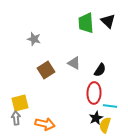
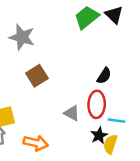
green trapezoid: (86, 23) -> (87, 17), turned 55
gray star: (34, 39) -> (22, 37), size x1.5
gray triangle: (74, 63) -> (72, 113), moved

